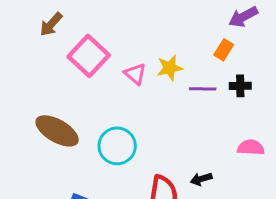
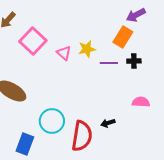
orange rectangle: (224, 50) -> (123, 37), size x1.5
cyan circle: (117, 146) -> (52, 121), moved

